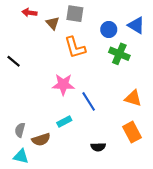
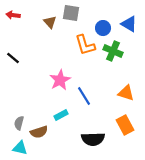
red arrow: (29, 13) -> (13, 15), moved
orange L-shape: (75, 47) -> (85, 45), moved
pink star: (63, 84) -> (60, 80), turned -30
black semicircle: (98, 147) -> (93, 139), size x1.6

